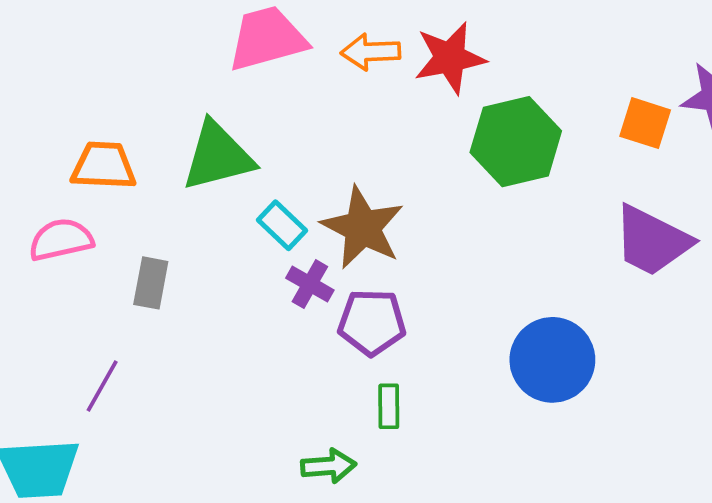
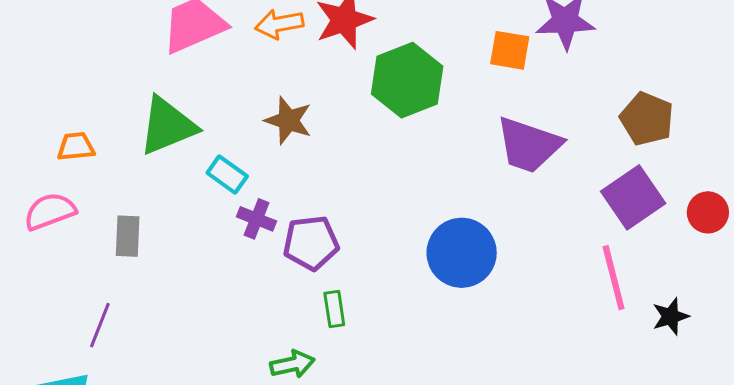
orange trapezoid: (104, 166) -> (76, 147), size x0.7
brown star: (363, 228) -> (288, 120), moved, size x0.7

